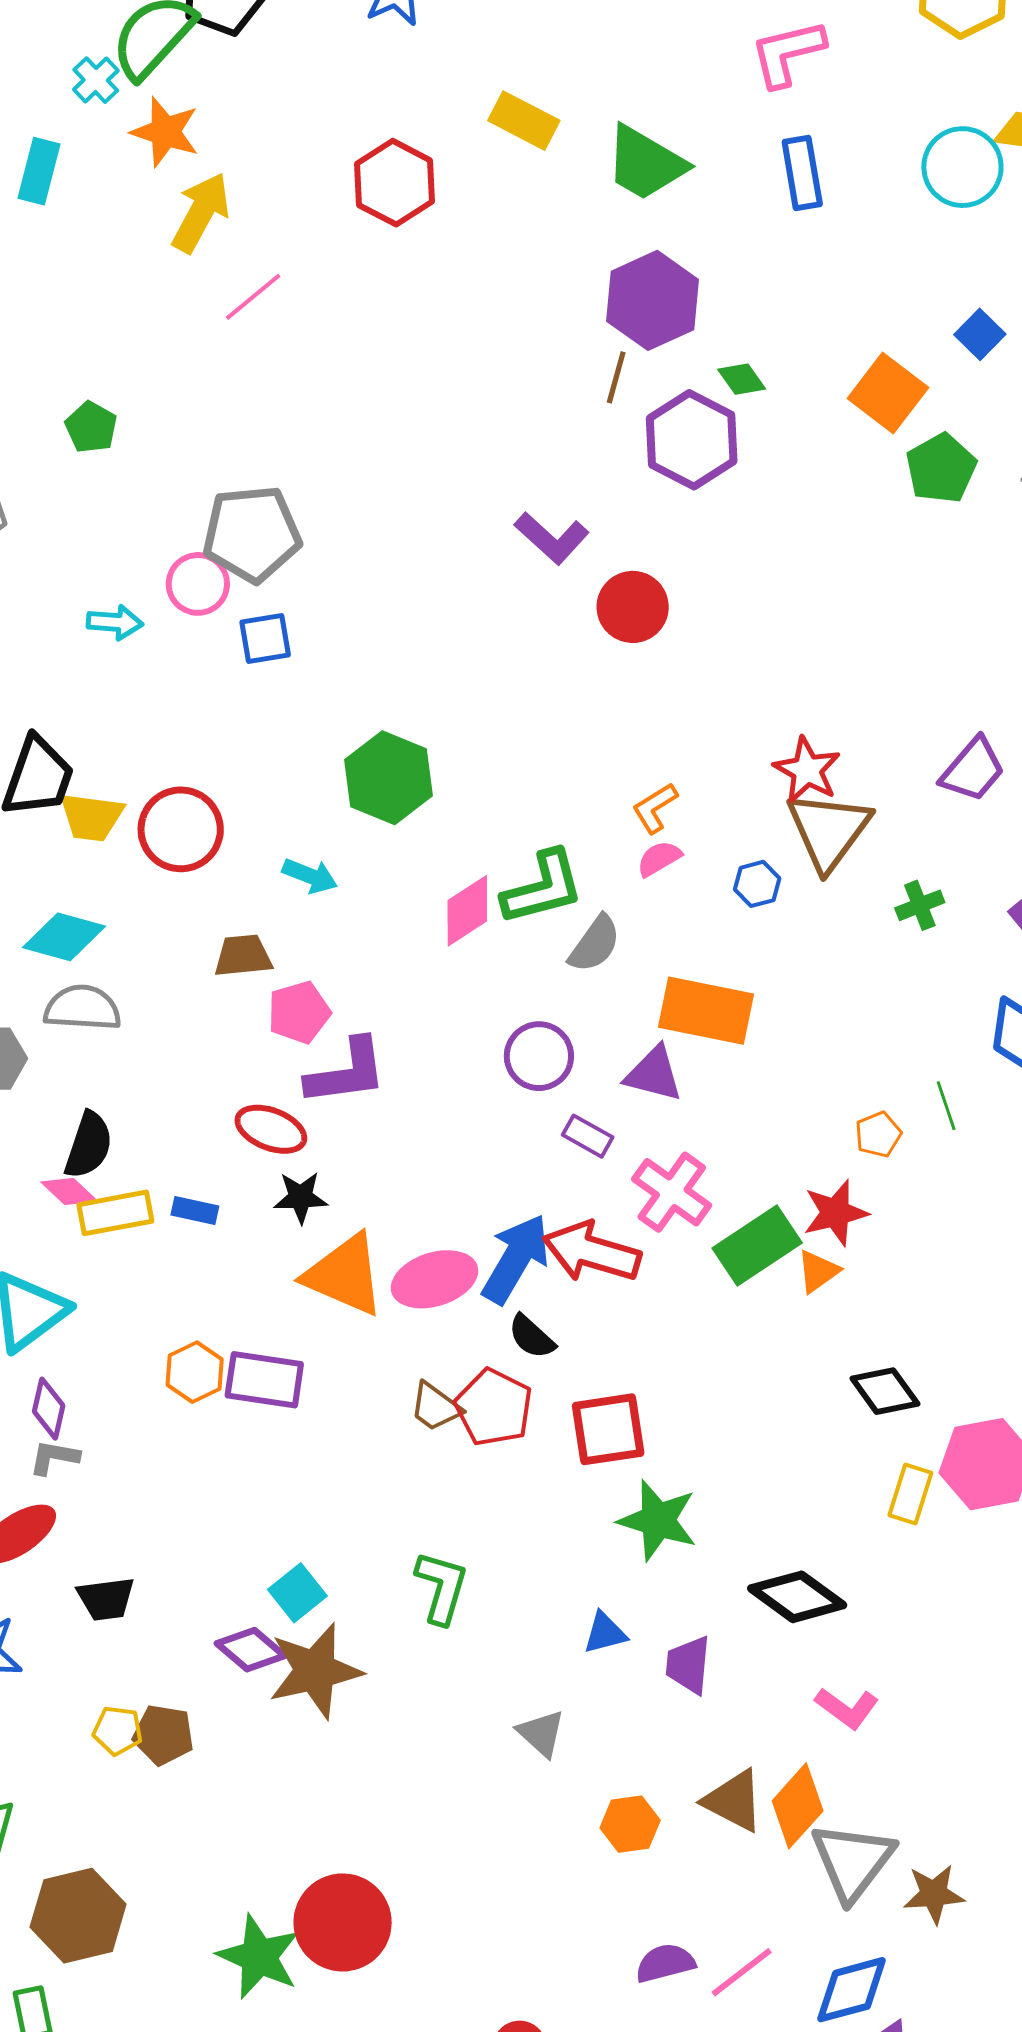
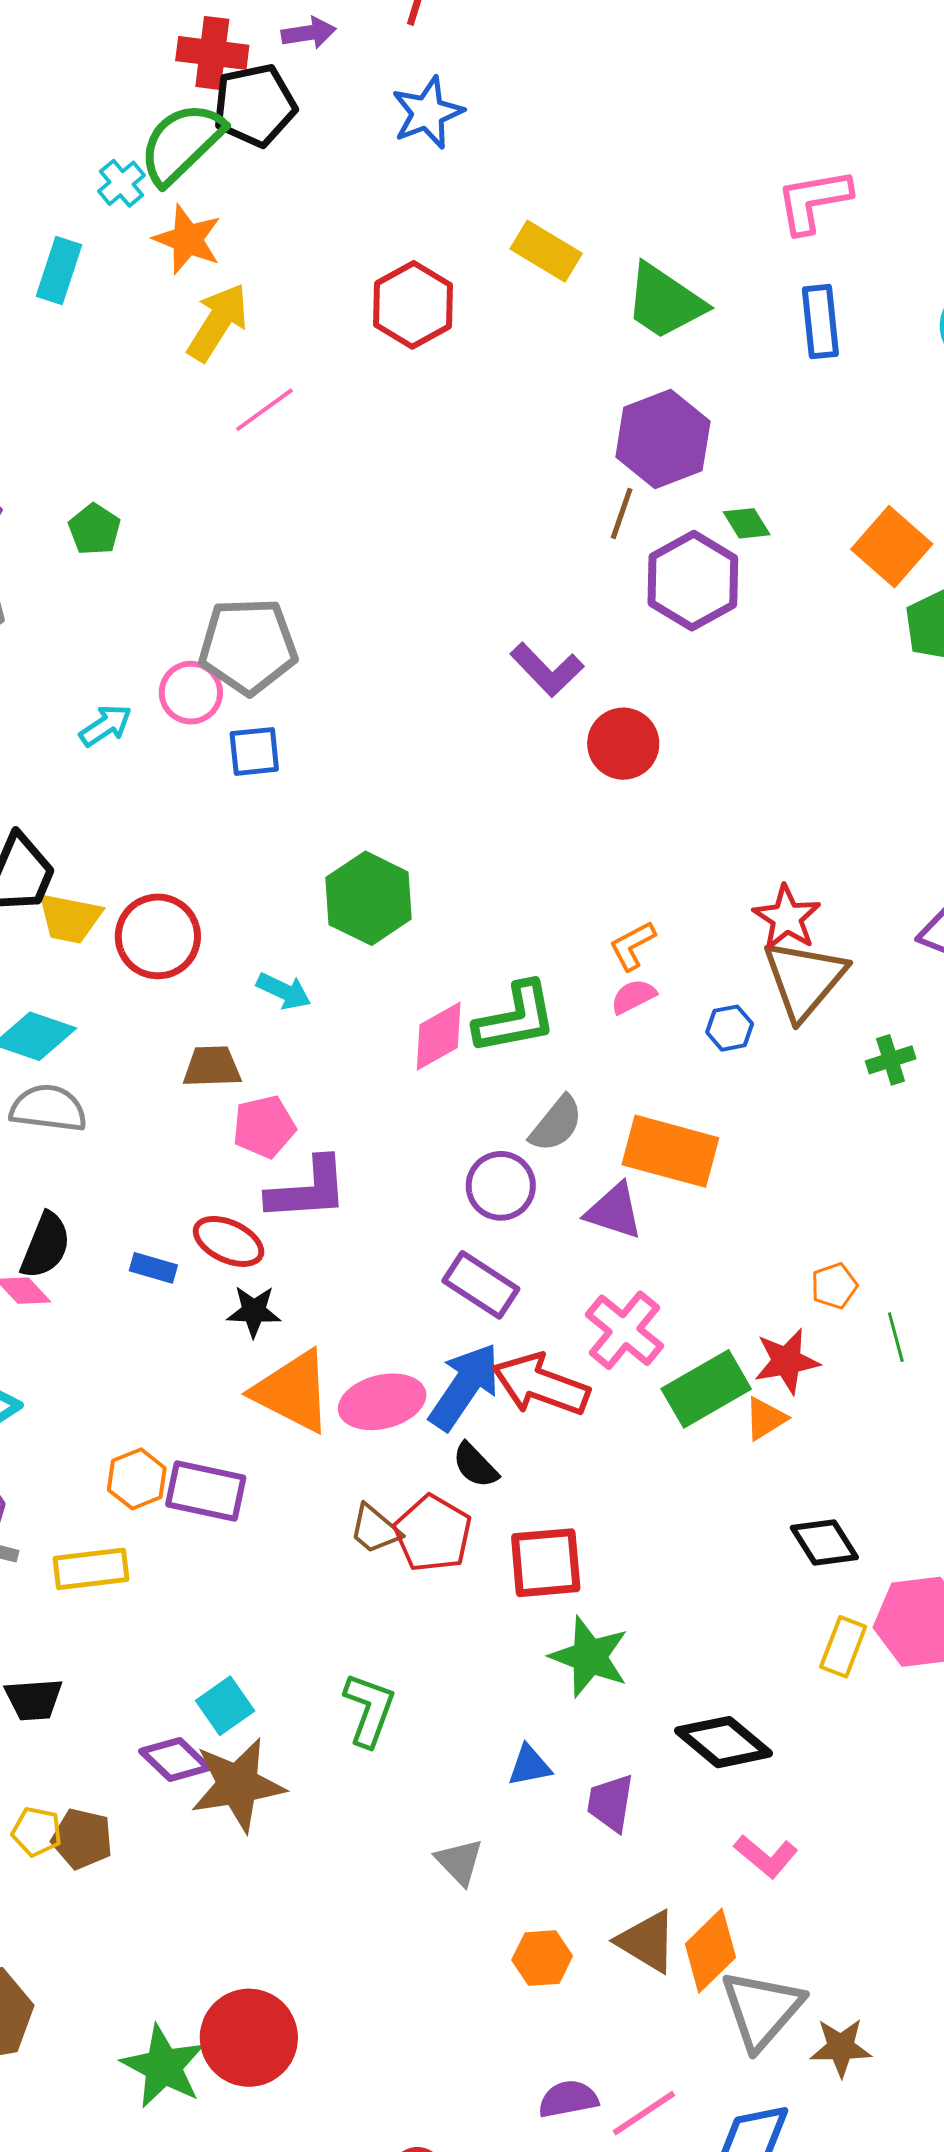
cyan arrow: (115, 622) -> (106, 726), turned -42
gray semicircle: (595, 944) -> (556, 1124), moved
green line: (946, 1106) -> (896, 1337), moved
purple rectangle: (588, 1136) -> (481, 1285), moved, size x1.5
blue rectangle: (195, 1210) -> (153, 1268), moved
yellow rectangle: (115, 1213) -> (91, 1569), moved

